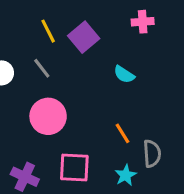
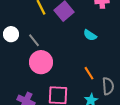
gray line: (42, 68) -> (34, 40), moved

